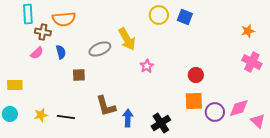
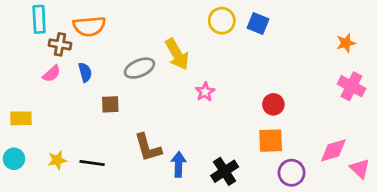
purple circle: (215, 112) -> (292, 173), moved

